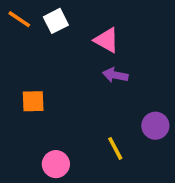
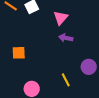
pink triangle: (106, 40) -> (61, 18), turned 42

